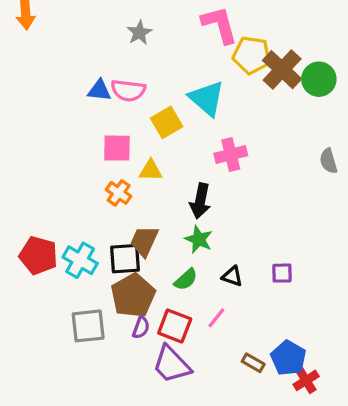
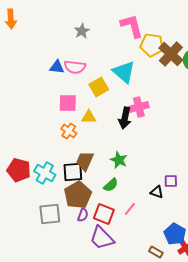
black arrow: (200, 201) -> (125, 118), moved
black triangle: (232, 276) -> (157, 192), moved
brown rectangle: (253, 363) -> (156, 252), moved

